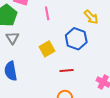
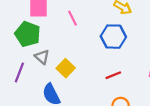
yellow square: (47, 49) -> (66, 68), moved

